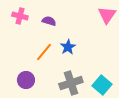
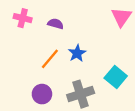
purple circle: (26, 80) -> (42, 94), moved
cyan square: (102, 85) -> (116, 77), moved

